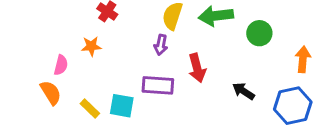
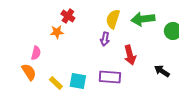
orange star: (91, 46) -> (57, 32), moved
purple rectangle: (158, 85) -> (110, 77), moved

